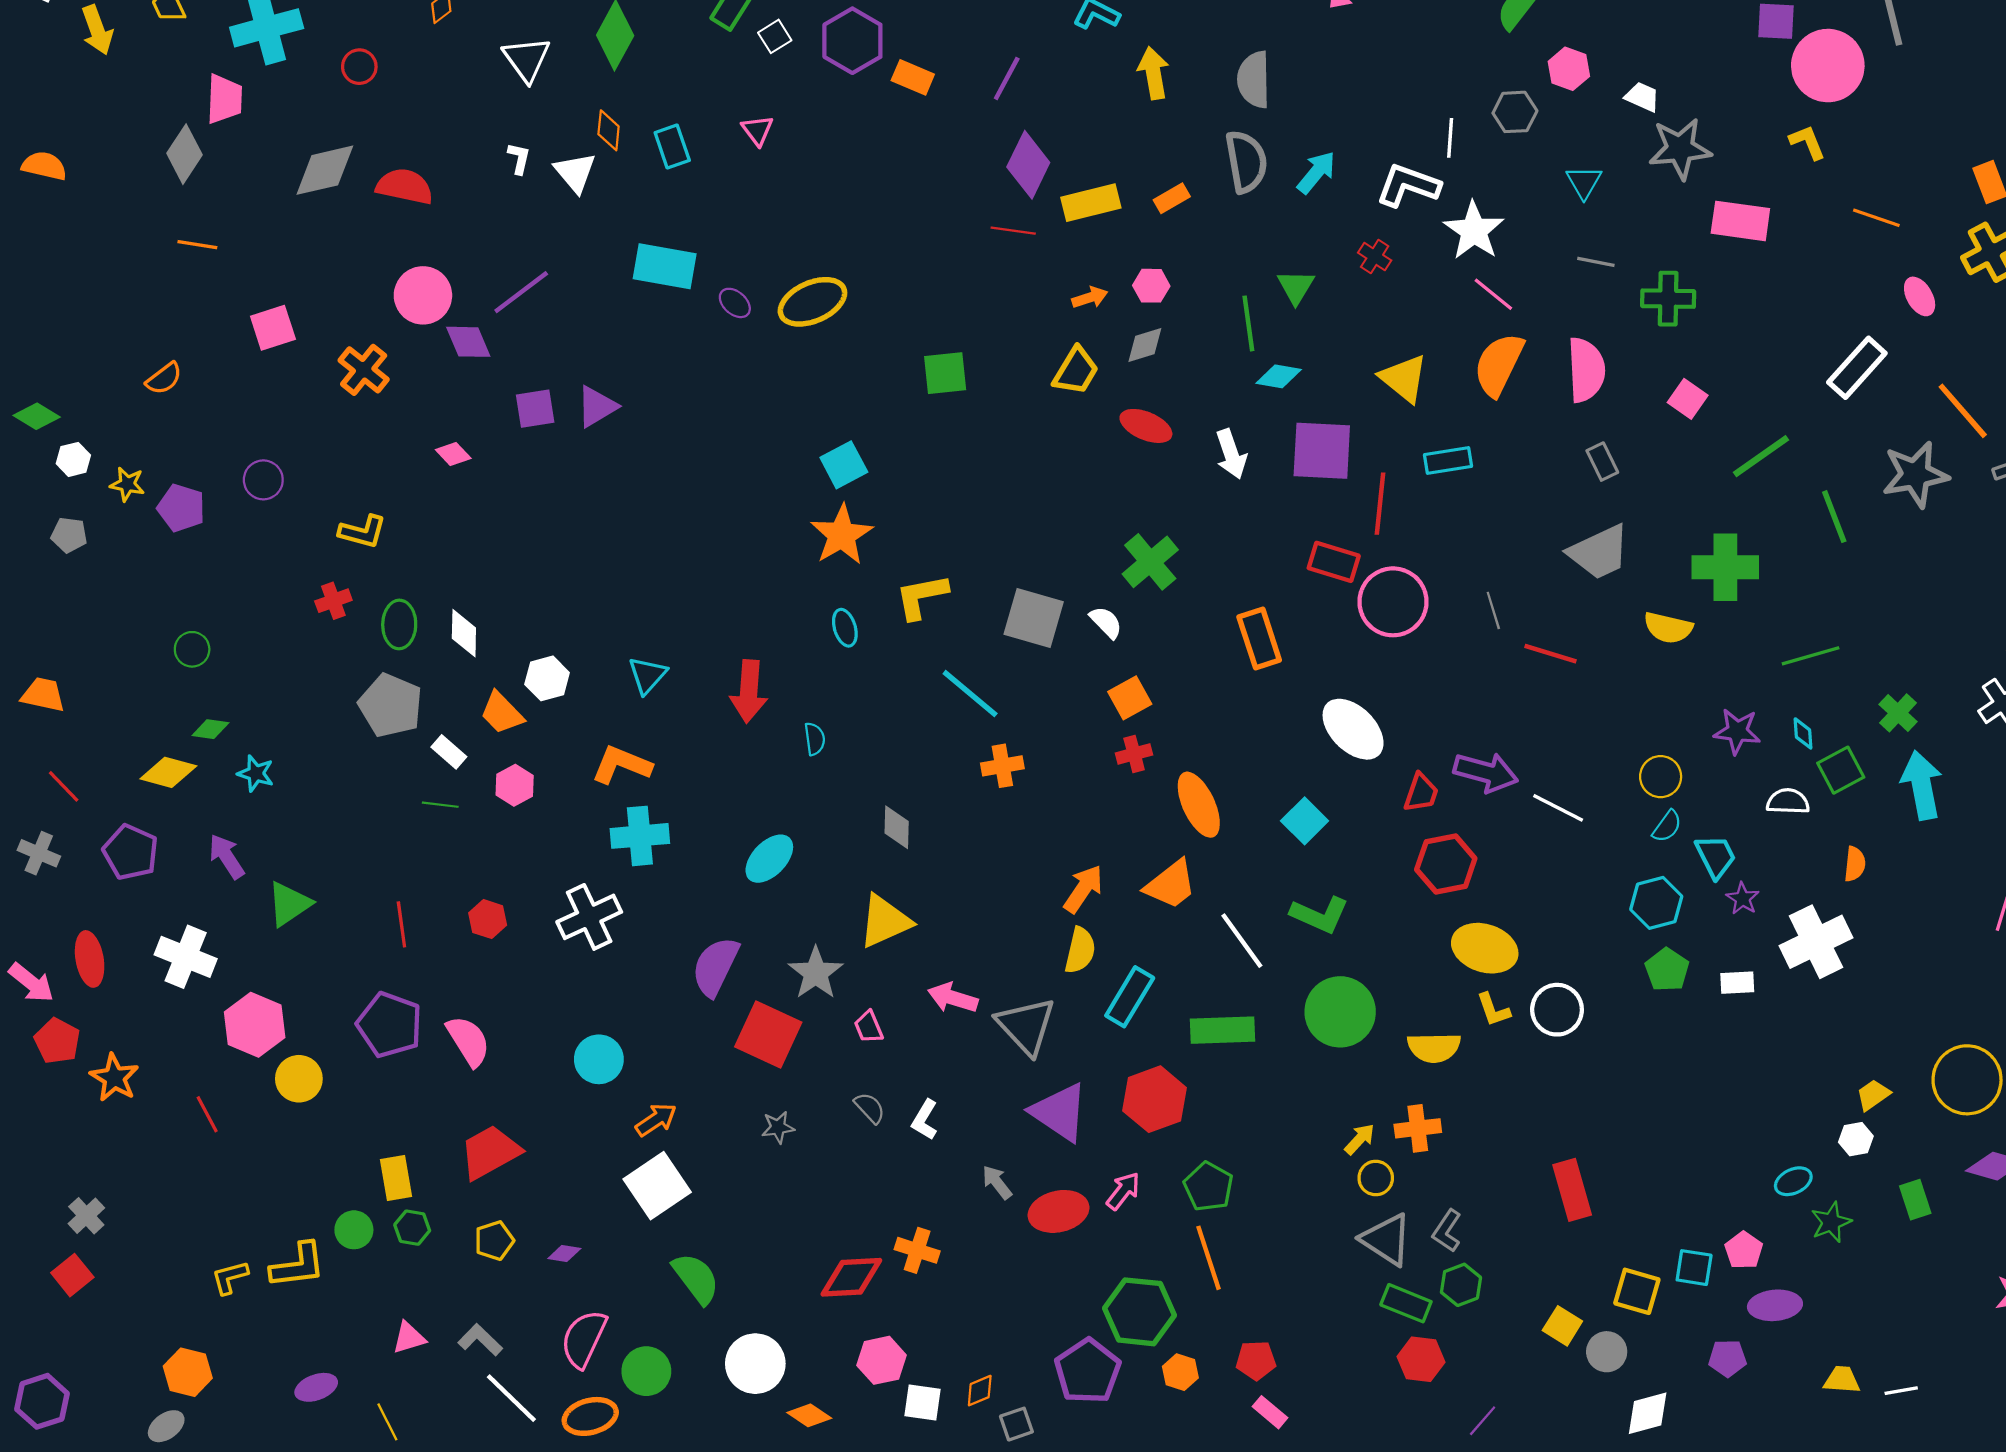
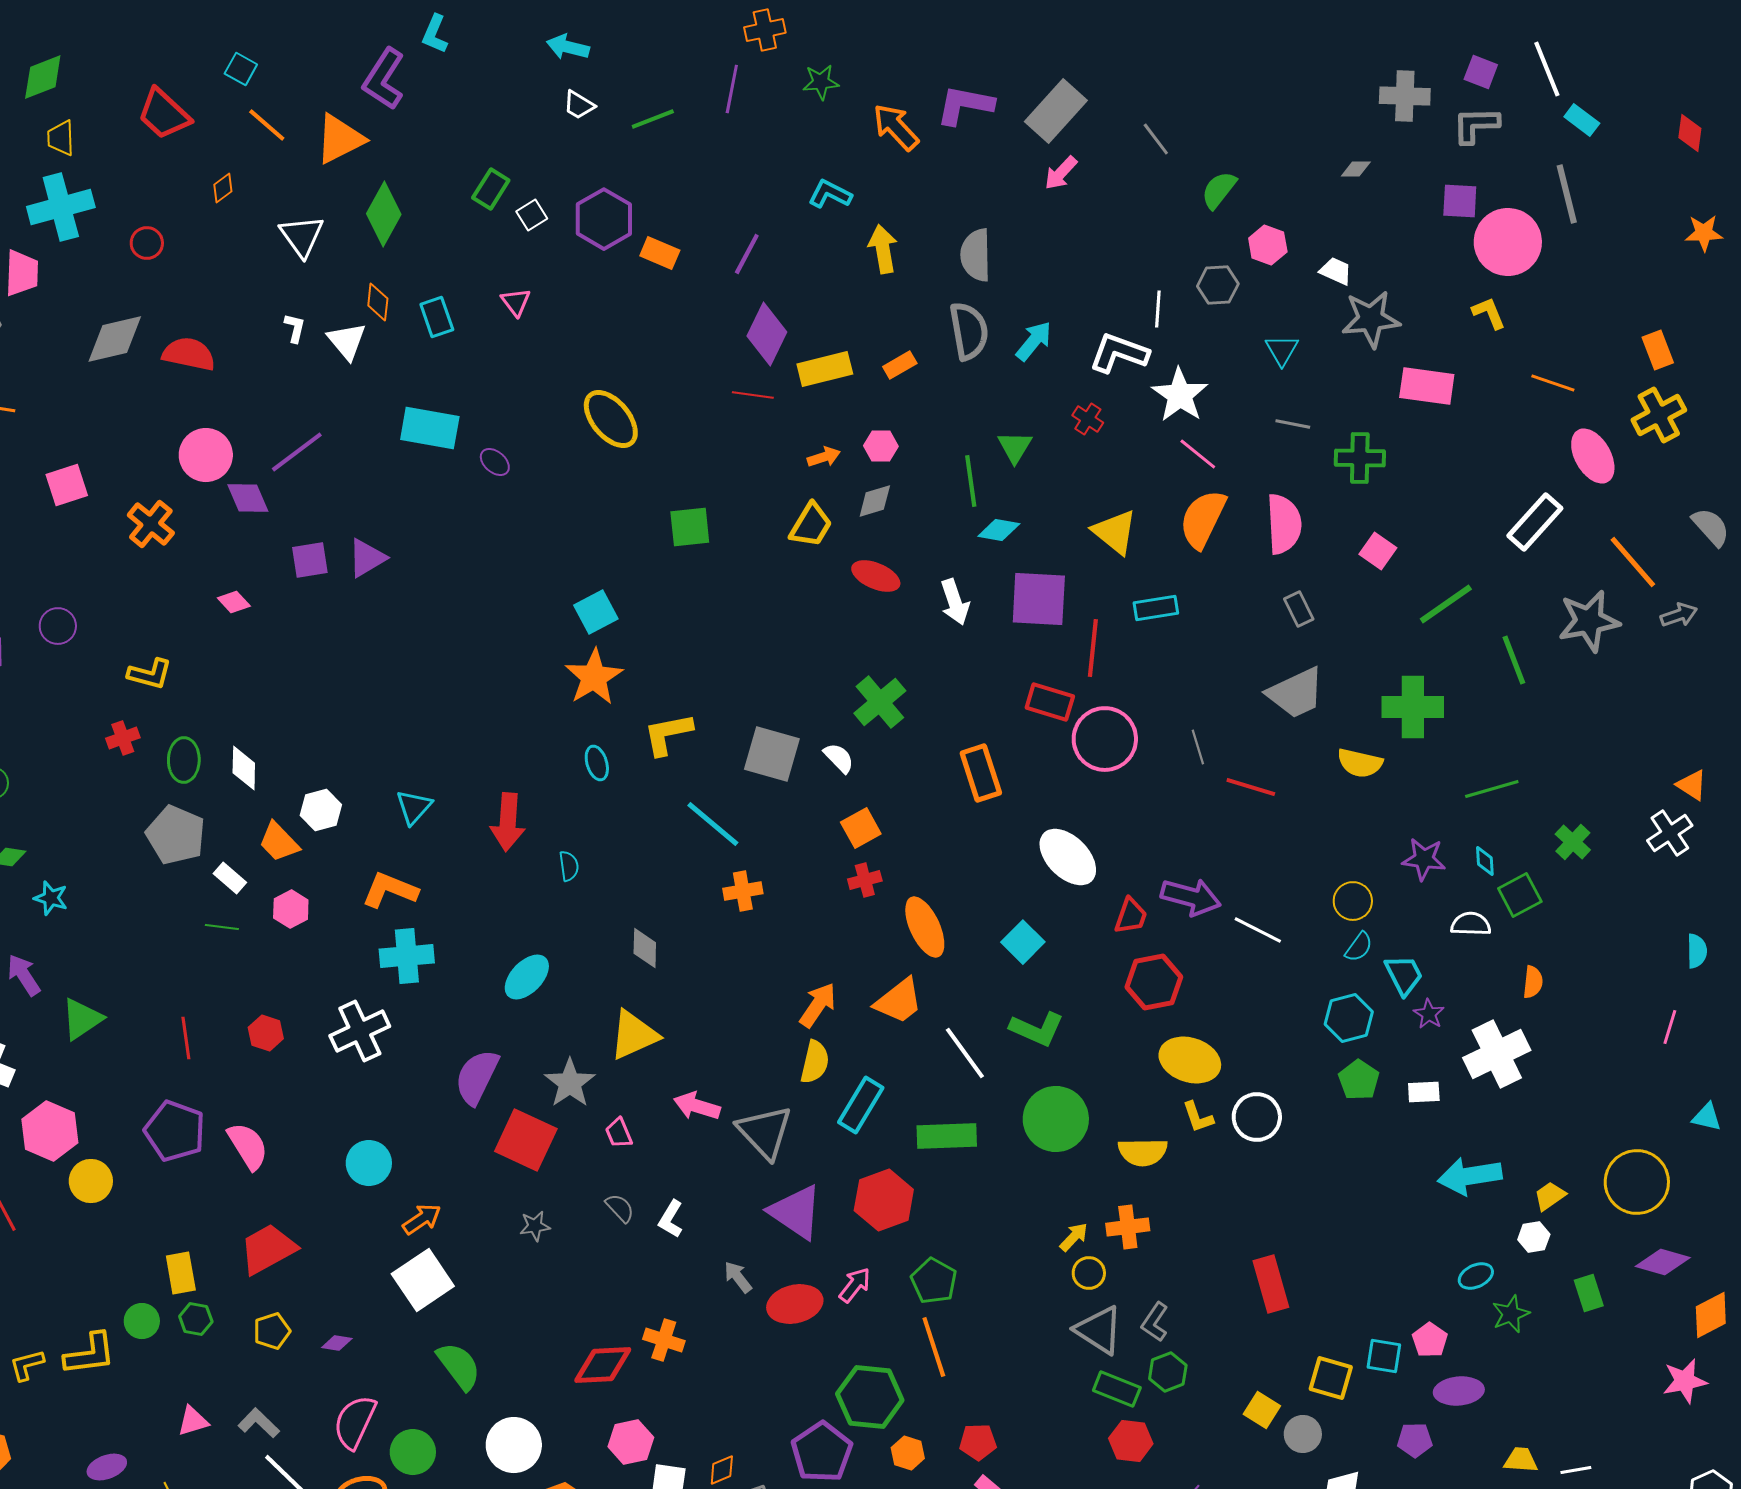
pink ellipse: (1920, 296) -> (1593, 456), size x1.5
yellow ellipse: (812, 302) -> (611, 419), moved, turned 74
cyan arrow: (1922, 785) -> (1470, 1176), moved, turned -88

